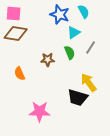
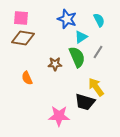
cyan semicircle: (84, 12) -> (99, 20), moved
green semicircle: (70, 53) -> (77, 57), size x1.5
pink star: (40, 112) -> (59, 116), moved

